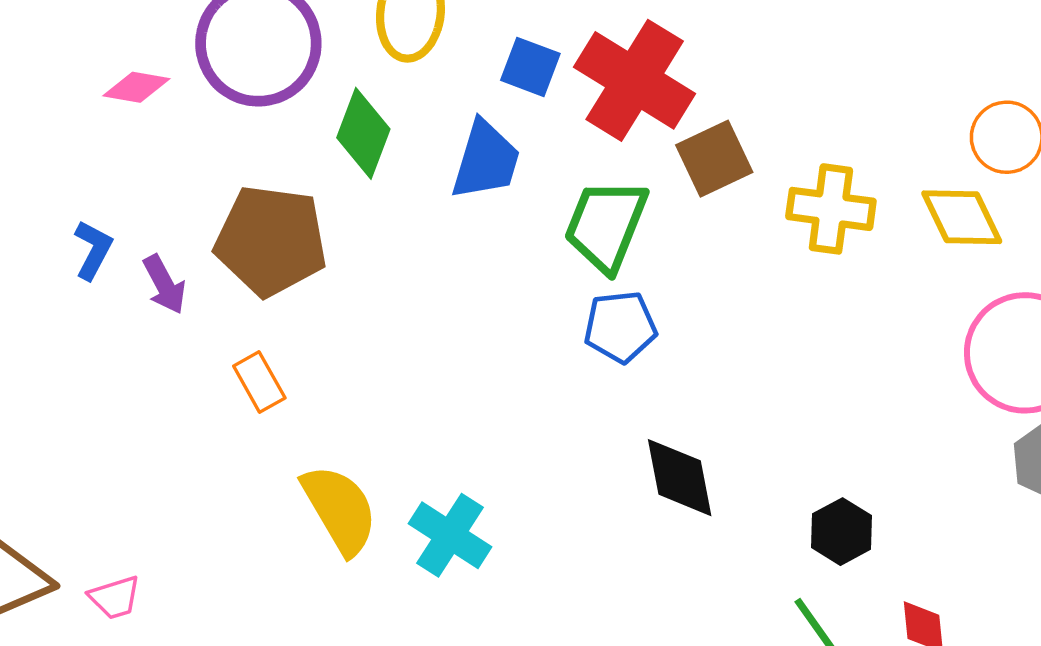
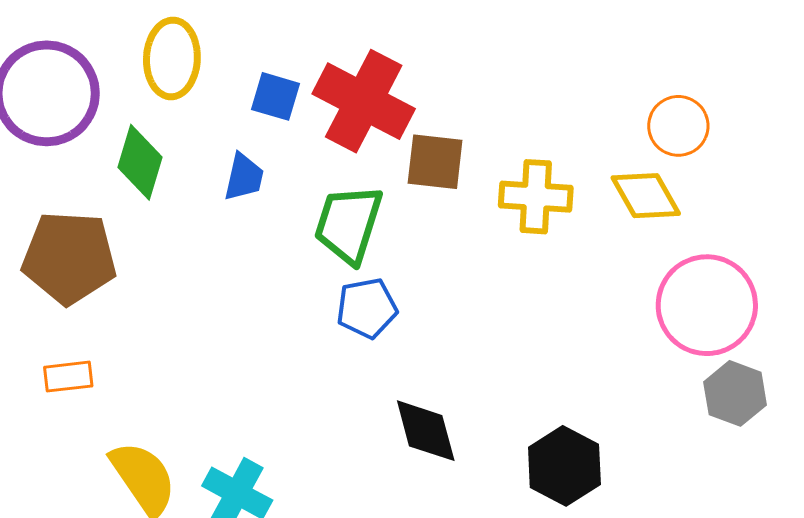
brown square: (714, 159) -> (435, 162), turned 36
blue trapezoid: (486, 160) -> (244, 177), size x0.7
orange rectangle: (259, 382) -> (68, 377), turned -63
black hexagon: (842, 532) -> (564, 466), size x1.4

